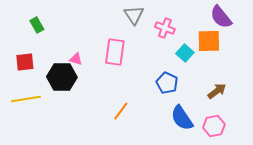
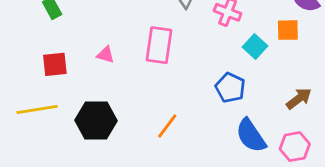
orange square: (209, 41) -> (288, 30), size x0.7
red square: (25, 62) -> (55, 64), moved
black hexagon: (62, 77) -> (96, 121), moved

